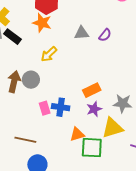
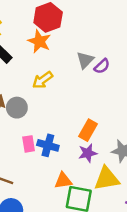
gray triangle: (82, 33) -> (85, 60), turned -49
purple semicircle: (105, 35) -> (102, 66), moved
orange rectangle: (92, 90) -> (88, 130), turned -42

